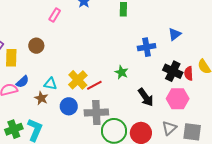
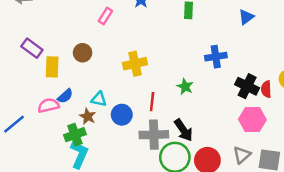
blue triangle: (175, 34) -> (246, 17), moved
yellow cross: (78, 80) -> (135, 64), moved, turned 30
red line: (94, 85) -> (152, 102), turned -56
black arrow: (146, 97) -> (183, 130), moved
blue circle: (69, 106) -> (122, 115), moved
green cross: (14, 129) -> (75, 135), moved

